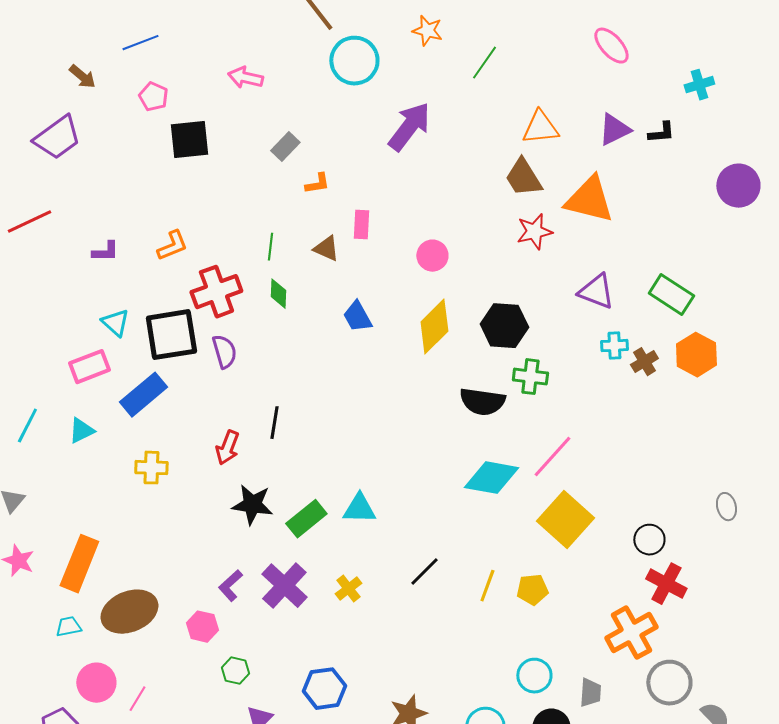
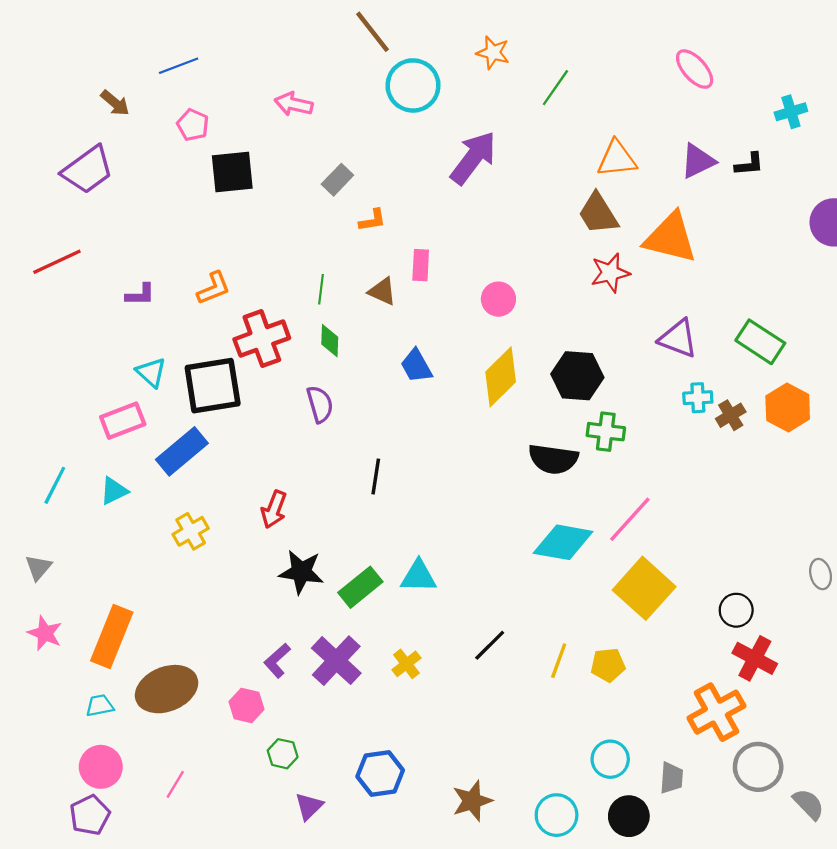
purple semicircle: (224, 352) -> (320, 404), moved
black line: (274, 423) -> (376, 477), moved
yellow cross: (151, 468) -> (191, 531), turned -32
pink circle: (96, 683) -> (101, 767), moved

